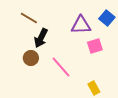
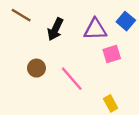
brown line: (29, 18) -> (21, 15), moved
black arrow: (41, 38) -> (55, 29), moved

